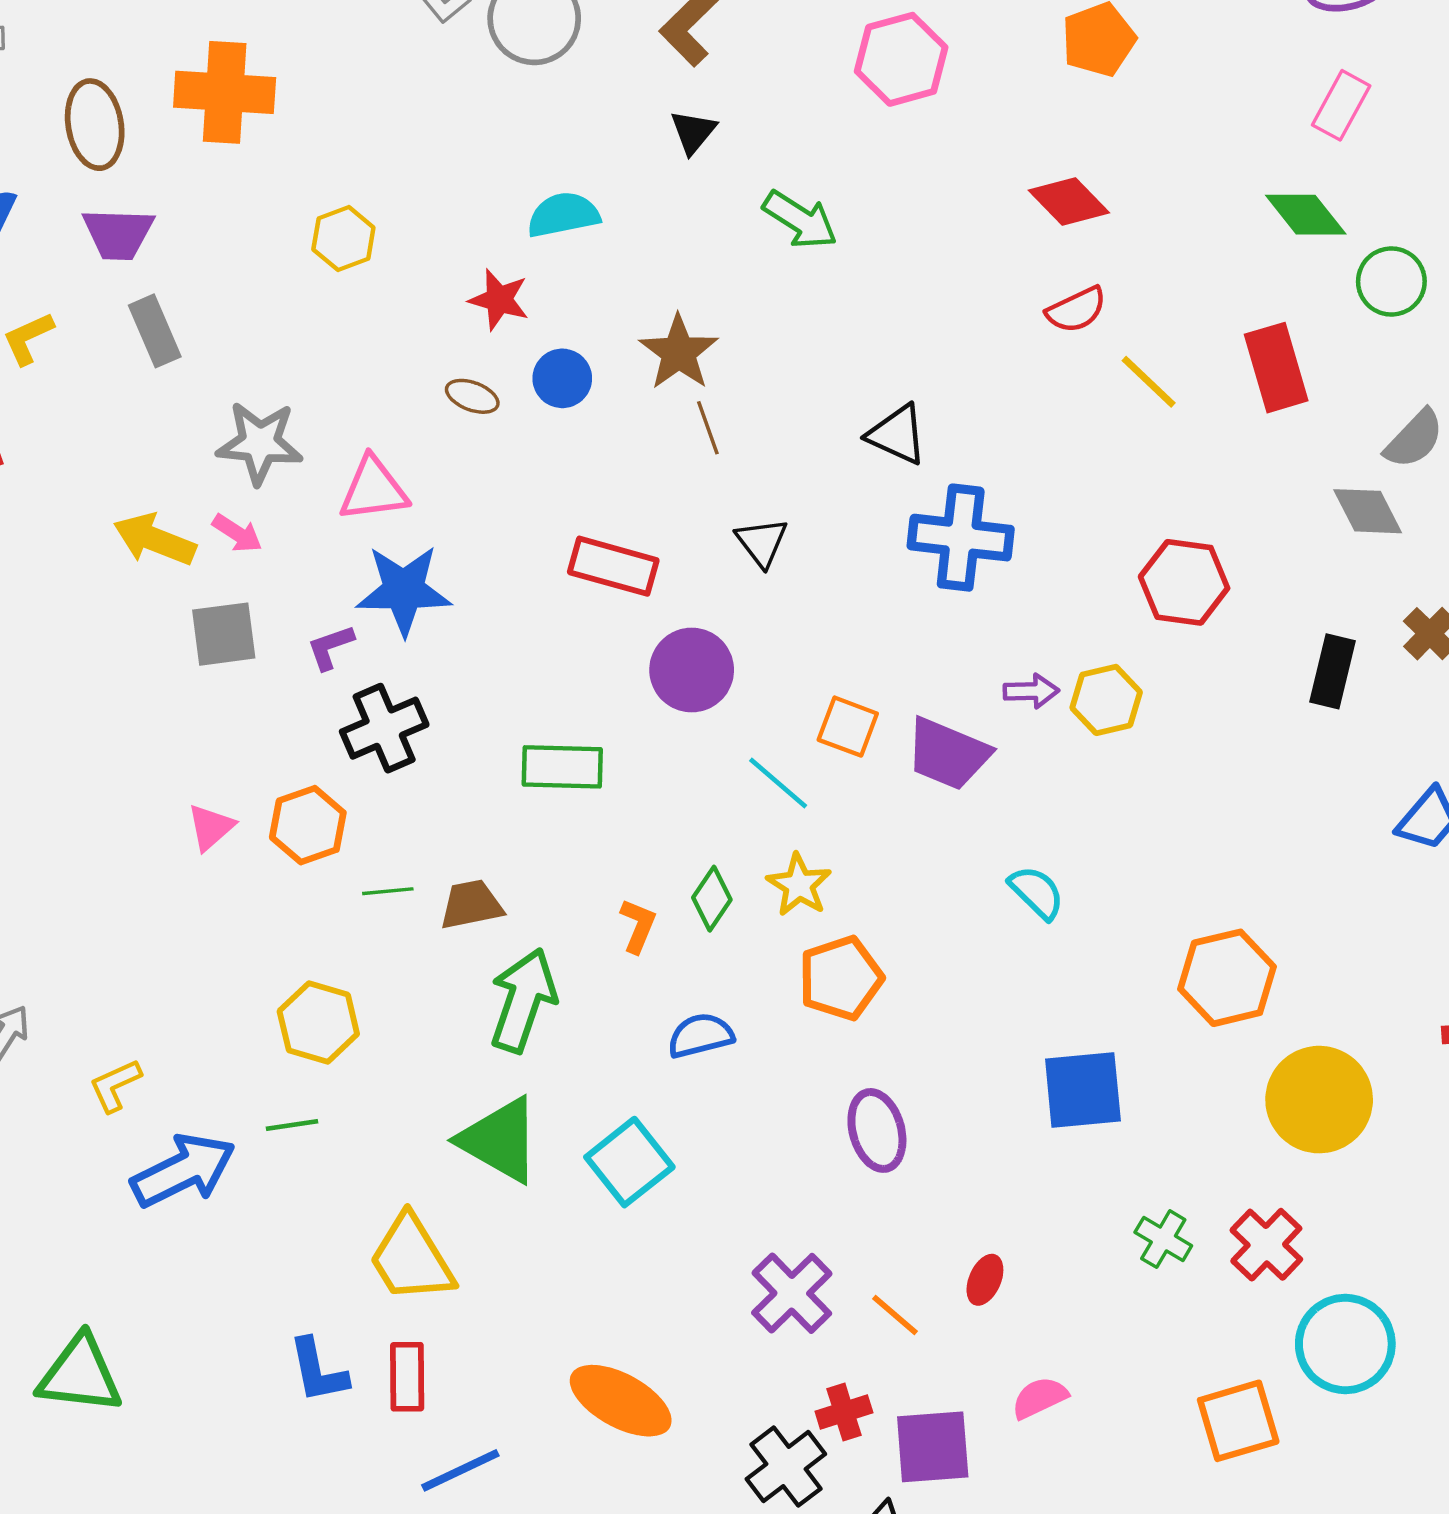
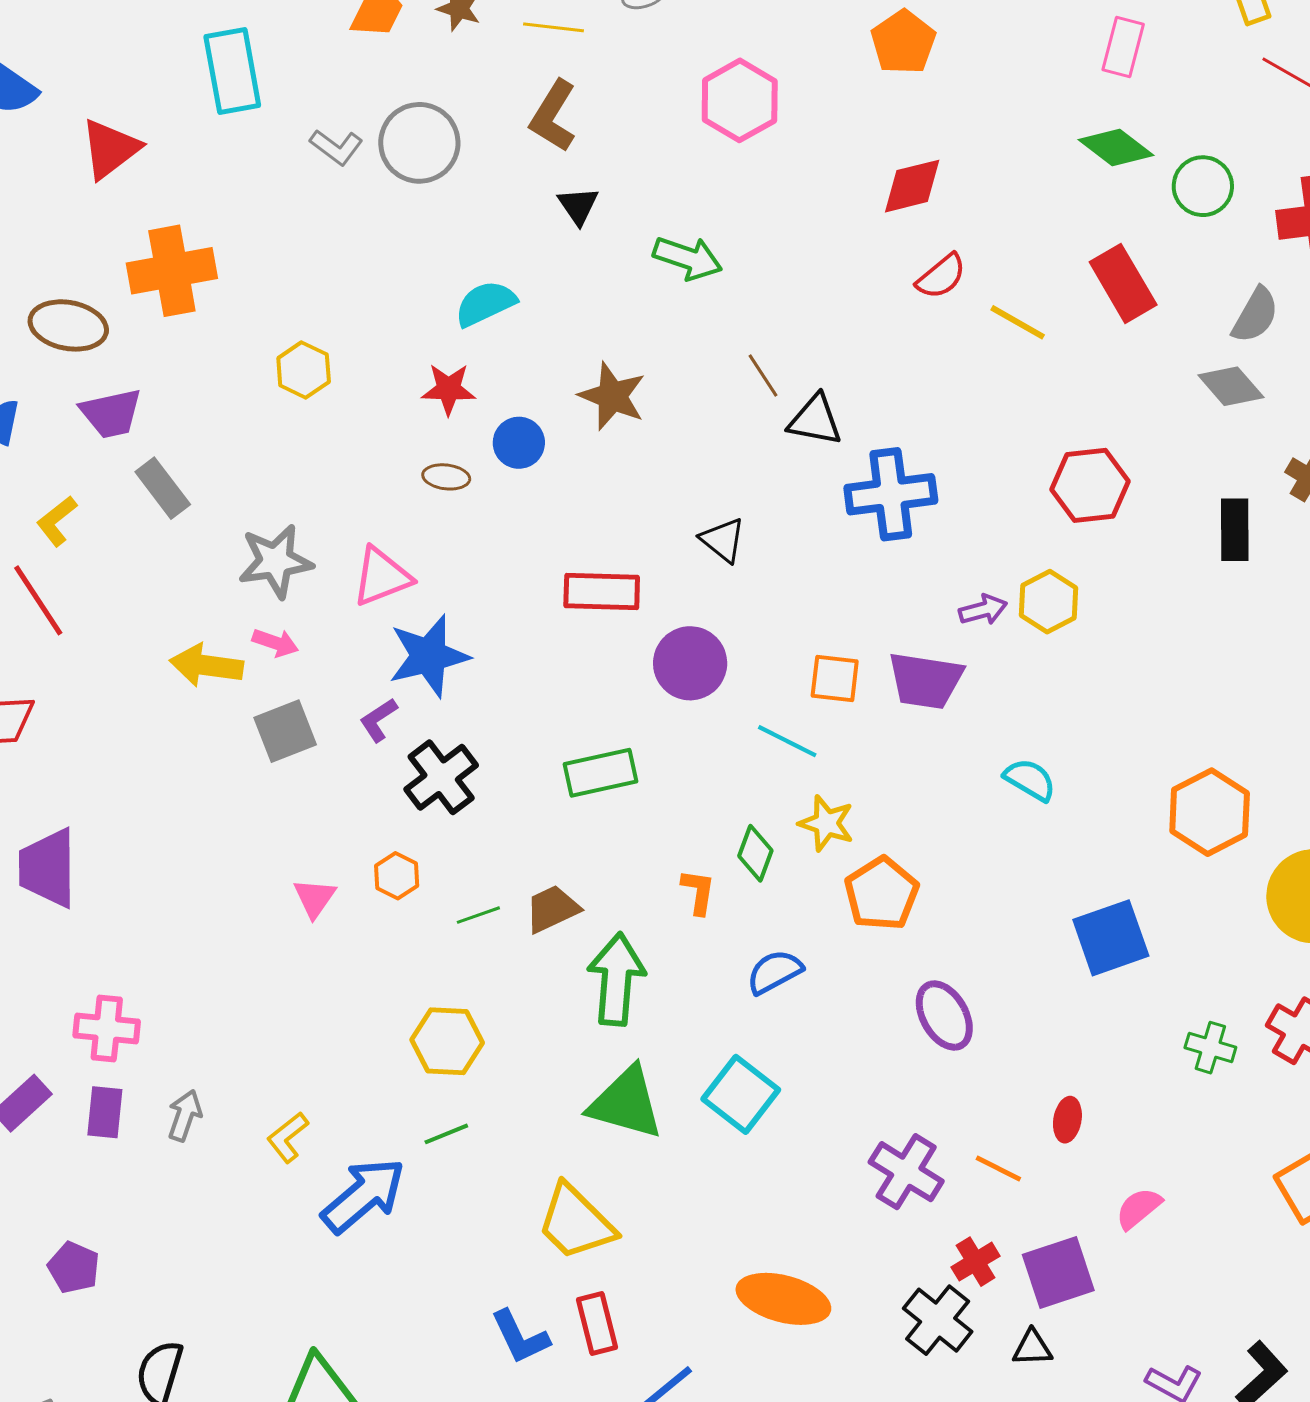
brown ellipse: (95, 125) -> (68, 325), turned -56
red diamond: (1069, 202) -> (912, 186), turned -46
brown line: (708, 428) -> (763, 376), moved
orange hexagon: (308, 825) -> (397, 876), size x0.7

